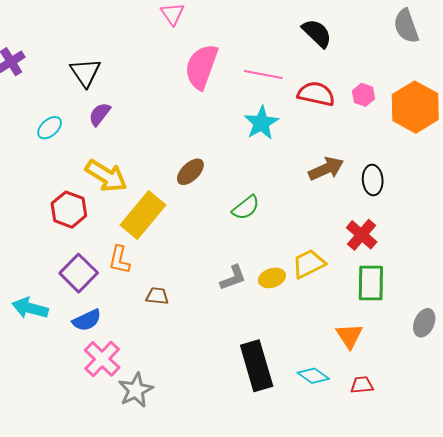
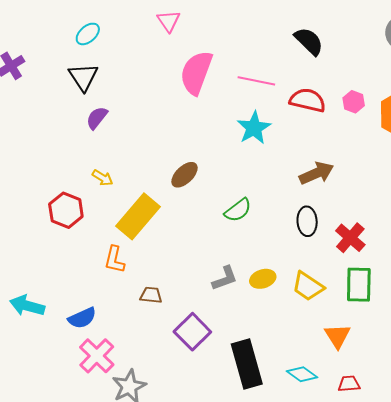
cyan ellipse: (50, 128) -> (88, 34), moved
yellow arrow: (106, 176) -> (103, 178), size x0.5
black ellipse: (373, 180) -> (307, 221), moved
yellow trapezoid: (309, 264) -> (308, 286), moved, turned -120
purple square: (79, 273) -> (192, 332), moved

